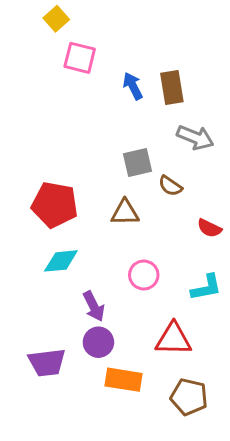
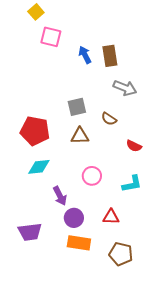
gray square: (138, 162) -> (77, 107), moved
red triangle: (173, 339) -> (111, 217), size x0.7
purple circle: (98, 342) -> (74, 218), moved

